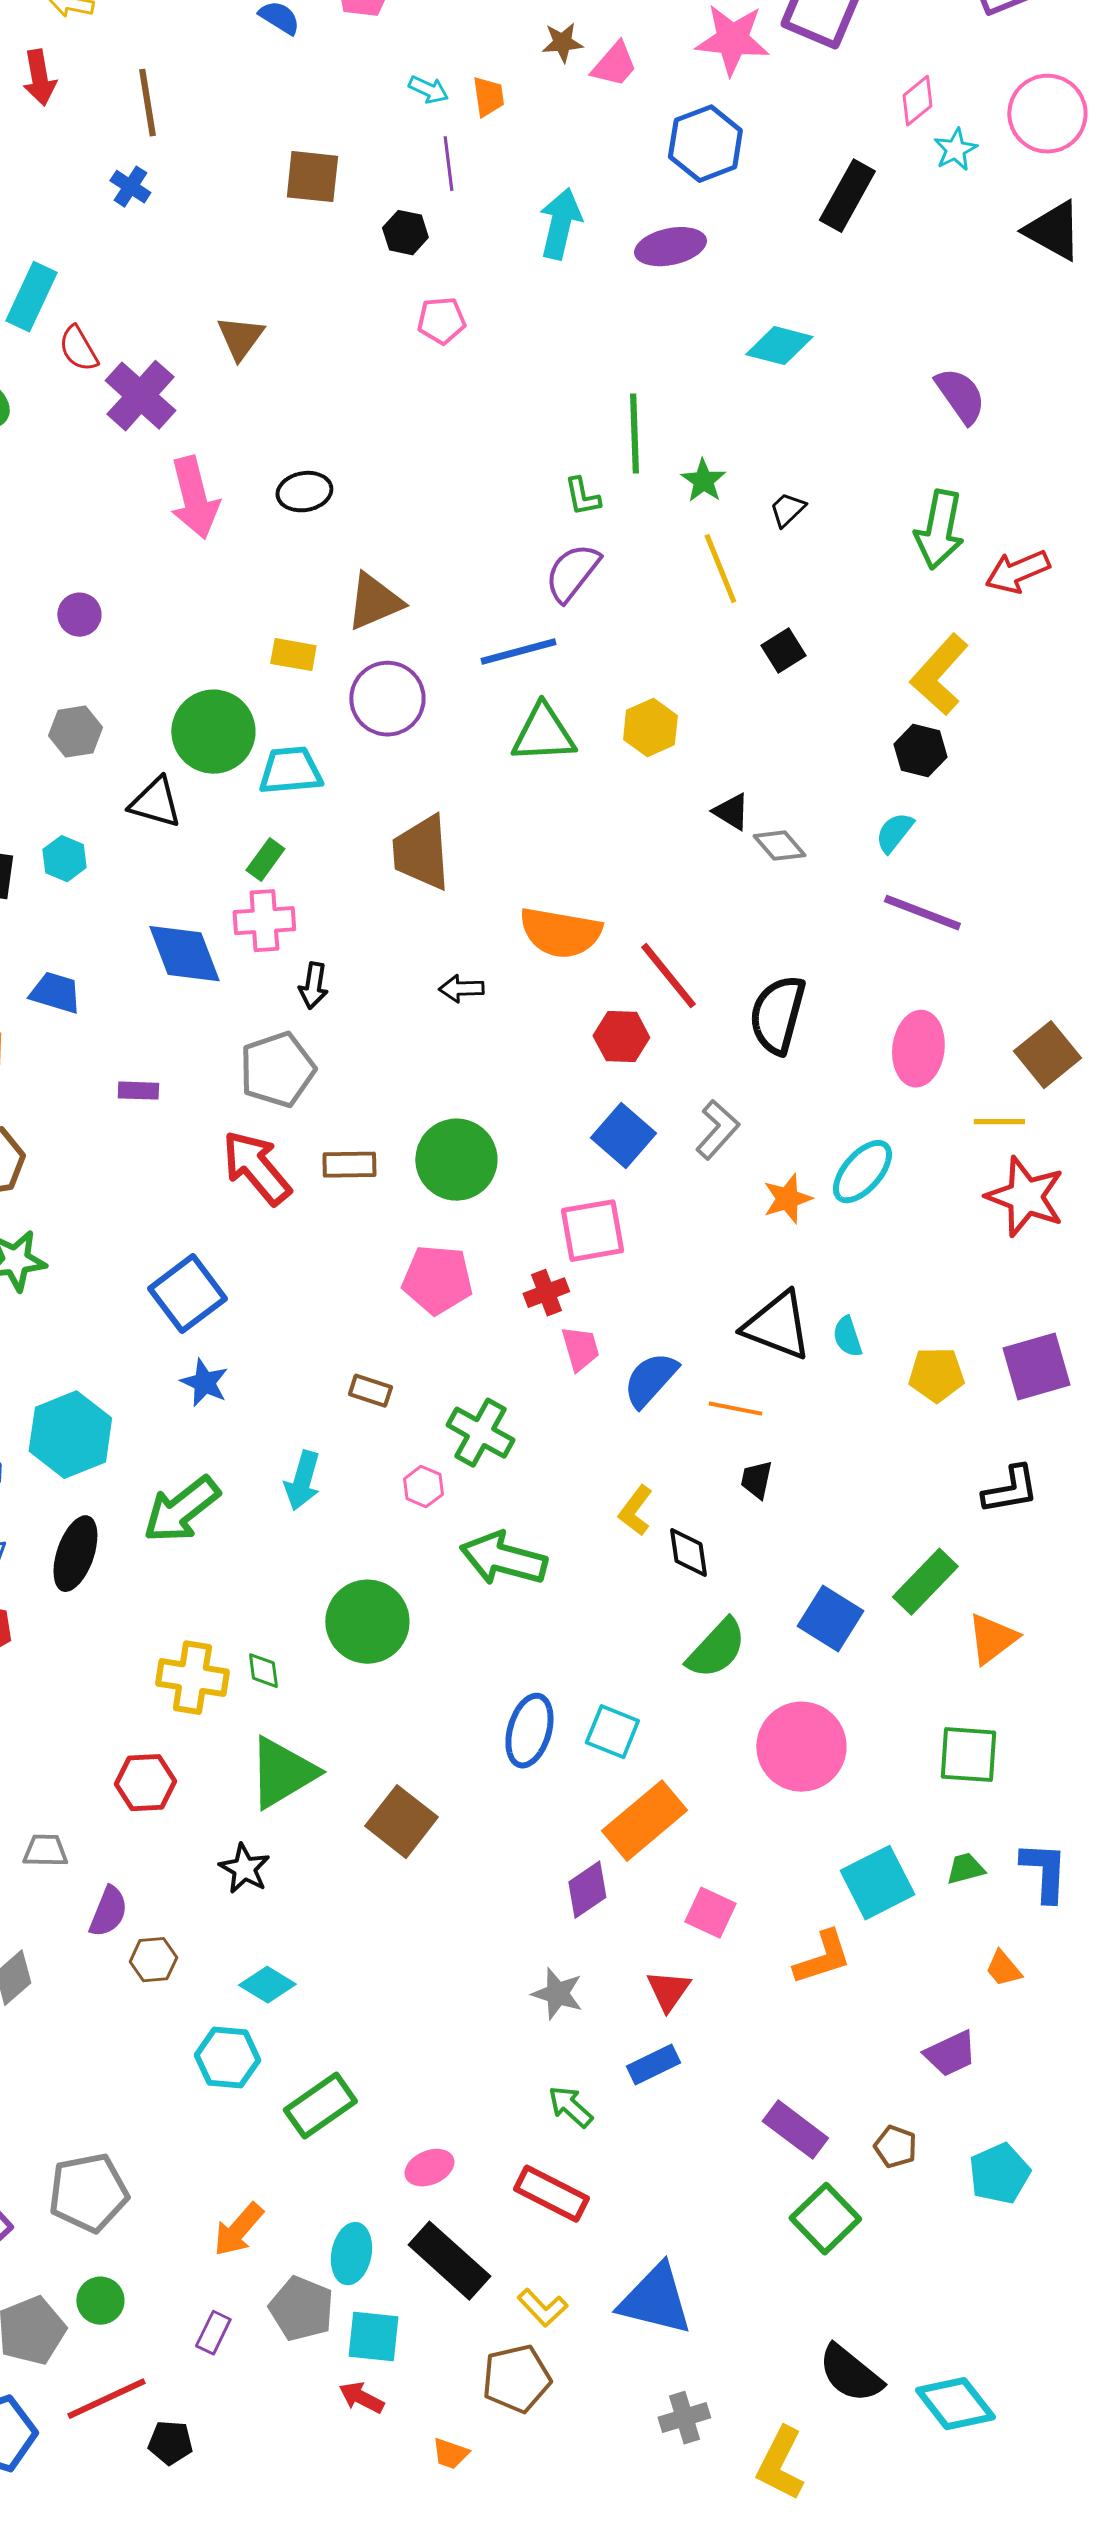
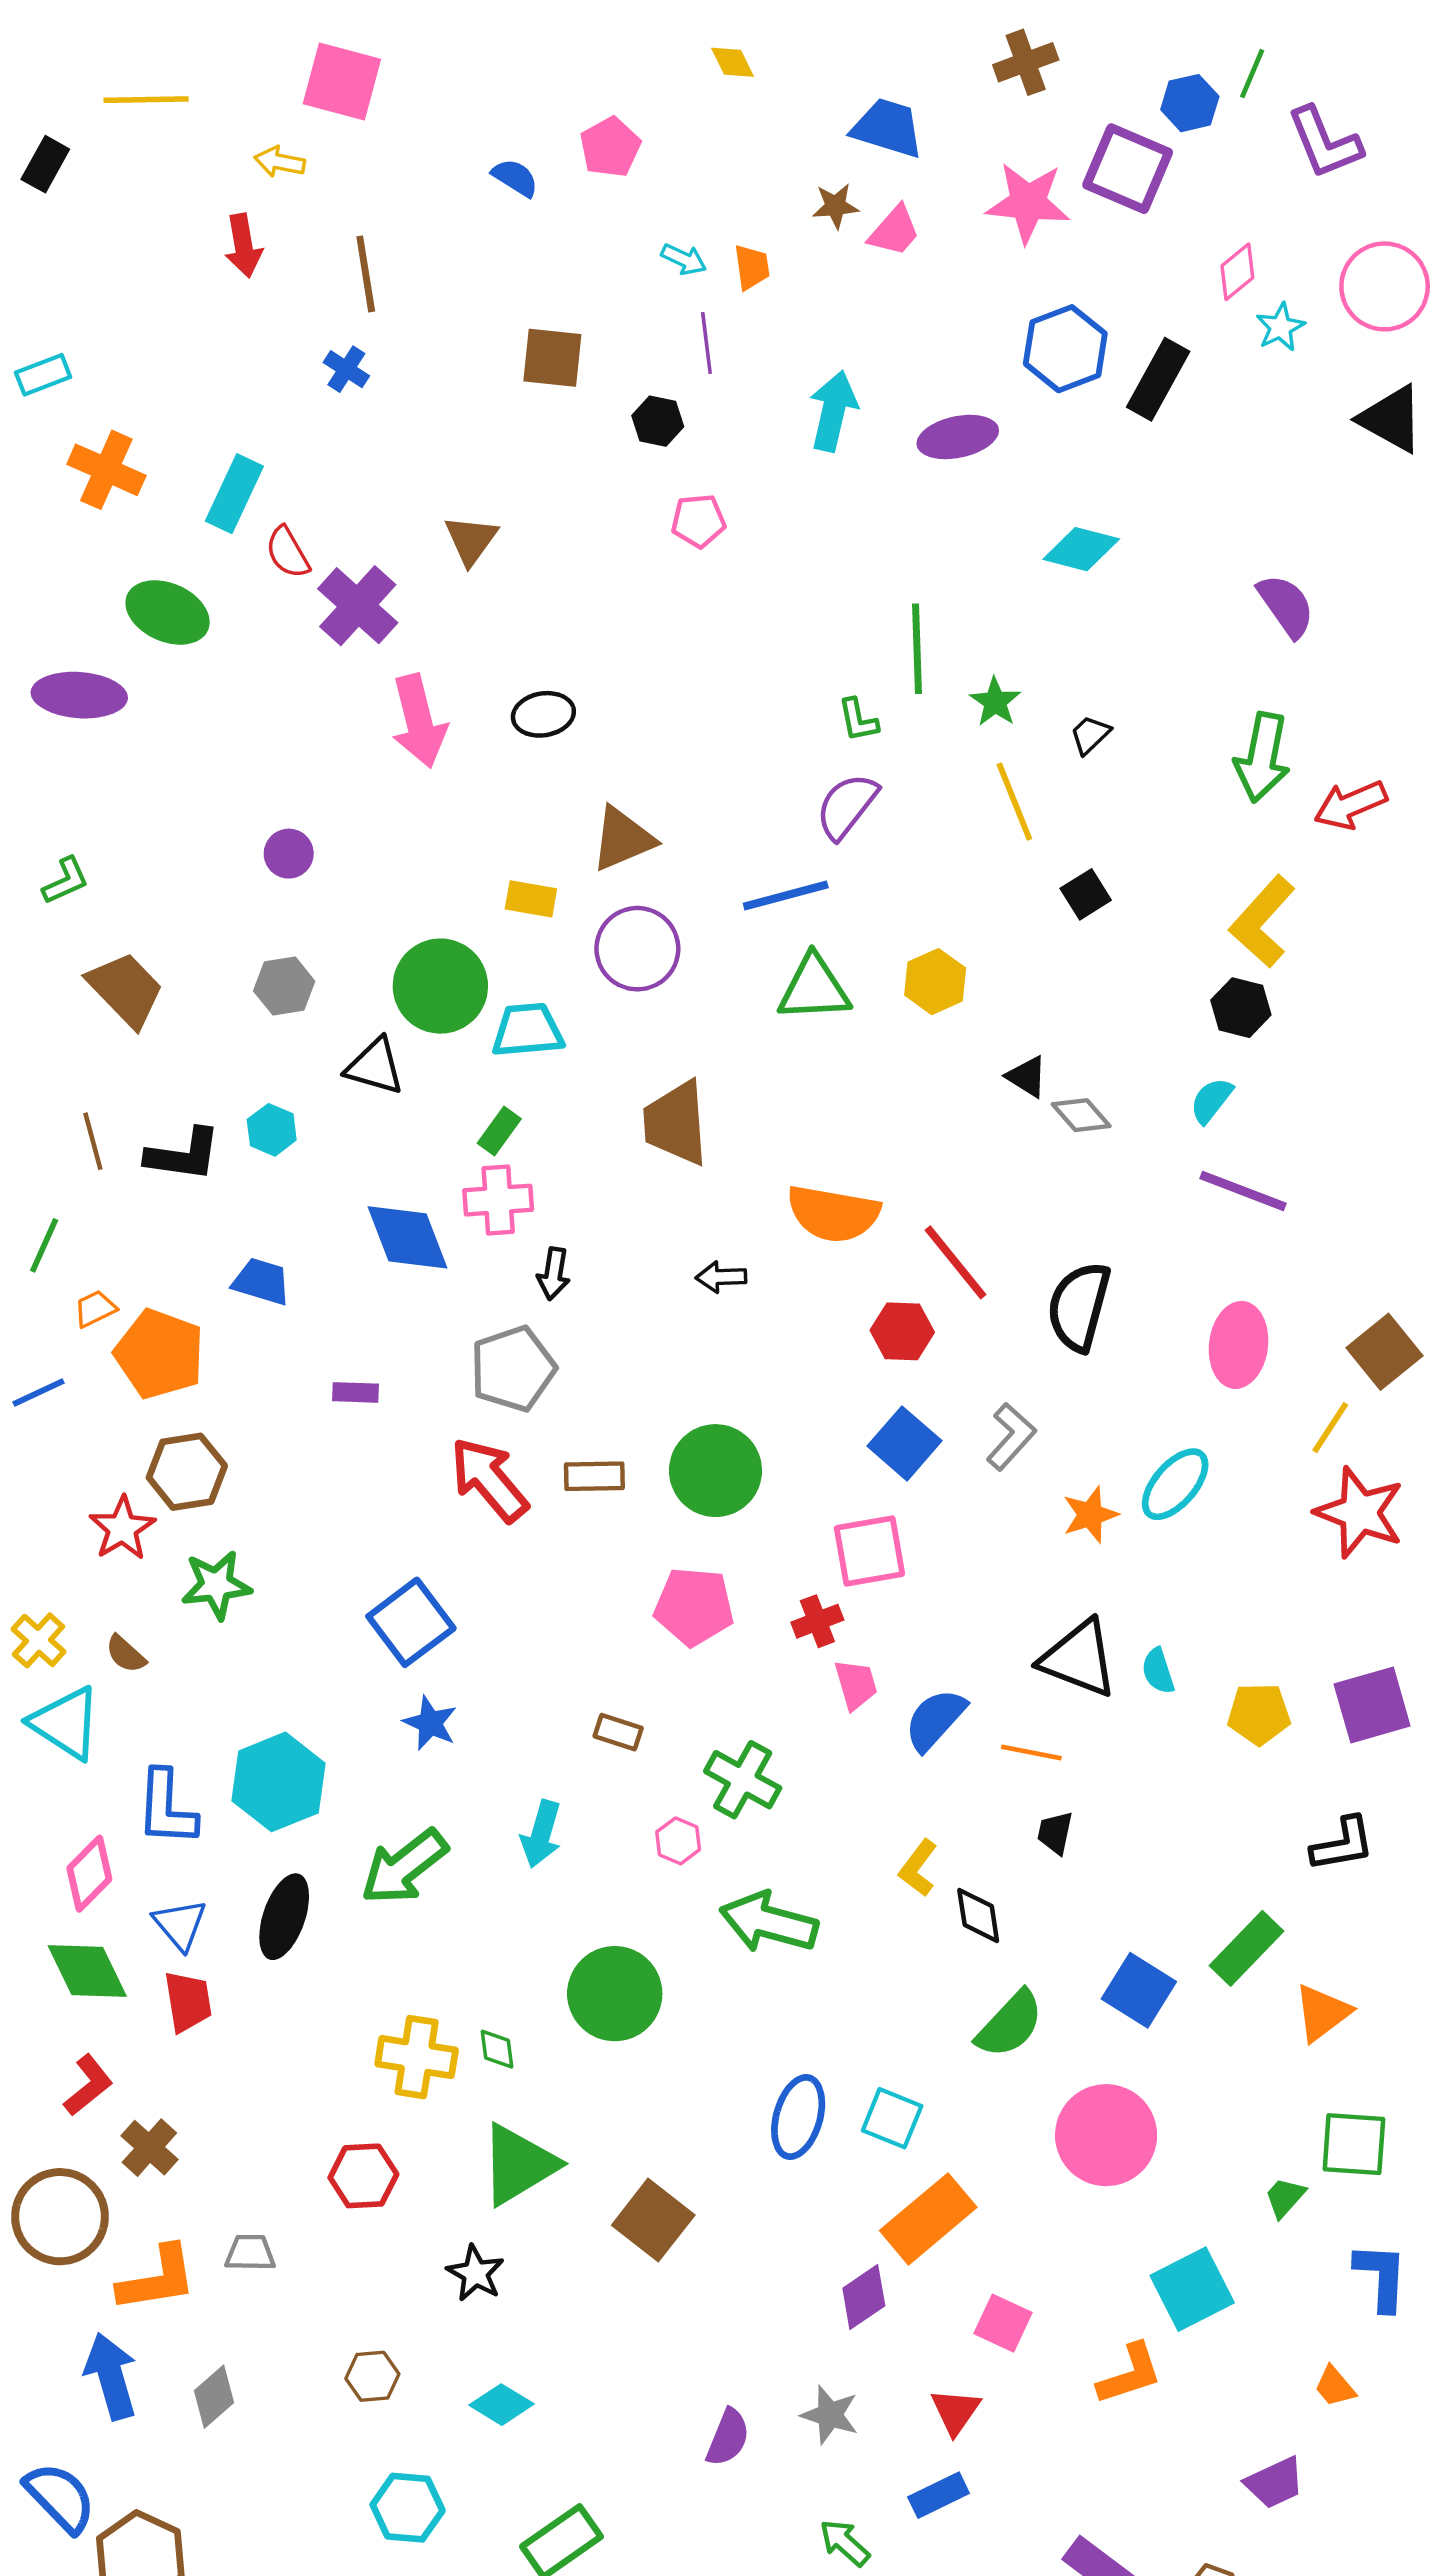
blue hexagon: (705, 144) -> (1065, 349), moved
yellow line: (999, 1122) -> (1330, 1428), turned -57
green square: (968, 1755) -> (1354, 2144), moved
green trapezoid: (965, 1869) -> (1285, 2197), moved, turned -33
purple semicircle: (108, 1912) -> (728, 2437), moved
cyan hexagon: (227, 2058) -> (408, 2508), moved

